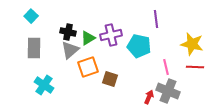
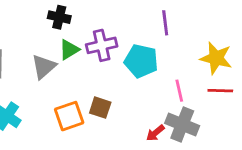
black cross: (68, 32) -> (59, 17), moved
orange square: (88, 67) -> (69, 116), moved
red arrow: (149, 97) -> (155, 133), turned -152

